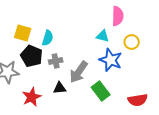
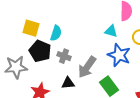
gray cross: (56, 61) -> (64, 56), turned 32

